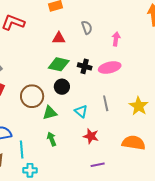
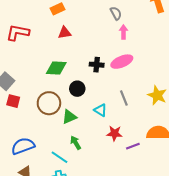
gray semicircle: (87, 28) -> (116, 13), moved
red triangle: (59, 38) -> (65, 33), moved
green diamond: (59, 64) -> (56, 68), moved
cyan line: (22, 150) -> (60, 157), moved, turned -42
purple line: (98, 165) -> (133, 146), moved

